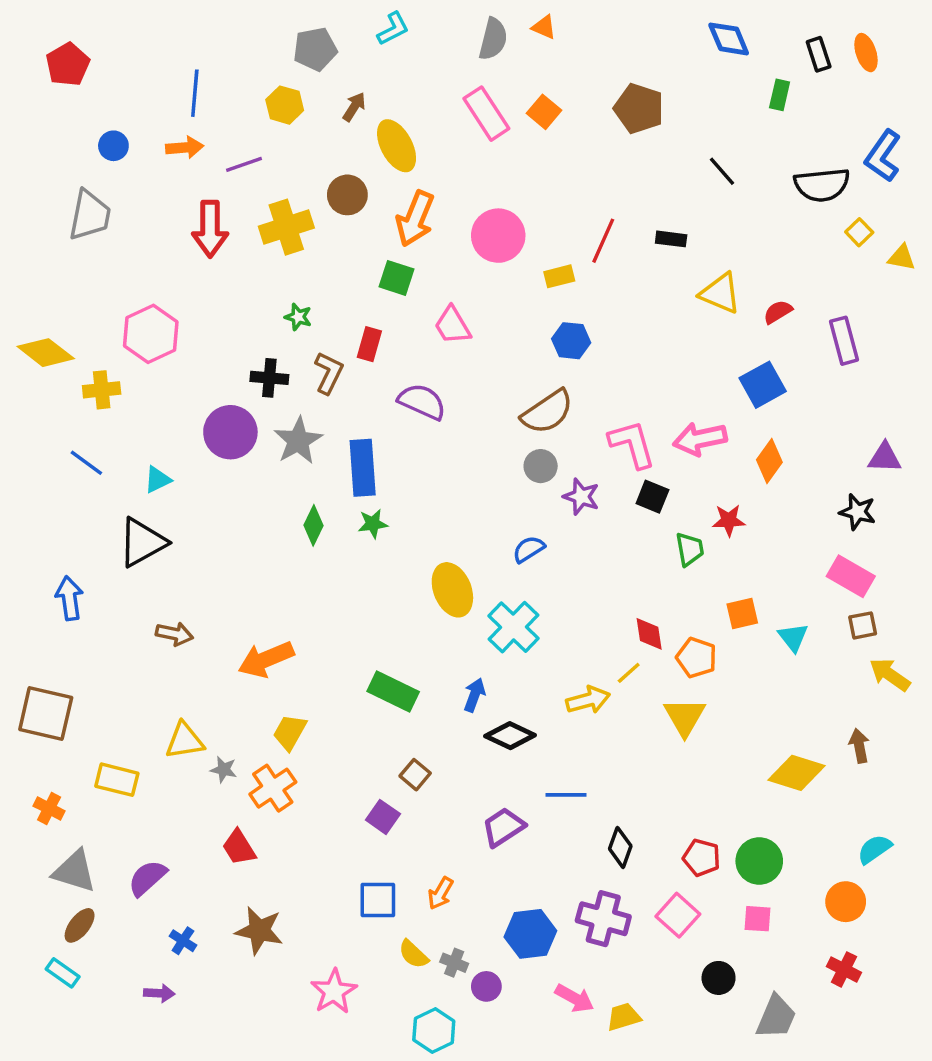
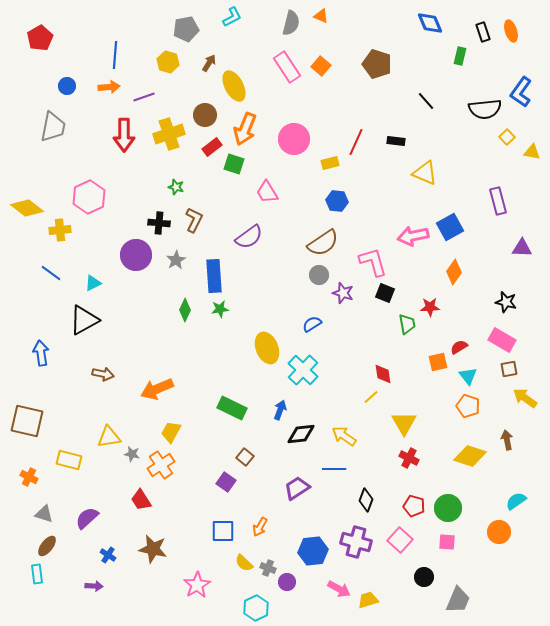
red semicircle: (778, 312) -> (459, 347), moved
red rectangle: (369, 344) -> (212, 147), moved, turned 36
purple semicircle: (422, 402) -> (249, 237), turned 120
pink arrow: (700, 439) -> (413, 236), moved
gray star: (298, 441) -> (176, 260), size x0.7
purple triangle: (885, 458) -> (522, 248), moved
orange pentagon: (697, 658) -> (468, 406), moved
yellow arrow: (588, 700) -> (344, 436), moved, turned -130
black diamond: (510, 736) -> (301, 434), turned -32
gray triangle: (74, 871) -> (44, 514), size x0.7
red cross: (844, 969) -> (409, 458), moved
cyan rectangle: (63, 973) -> (37, 574), turned 48

